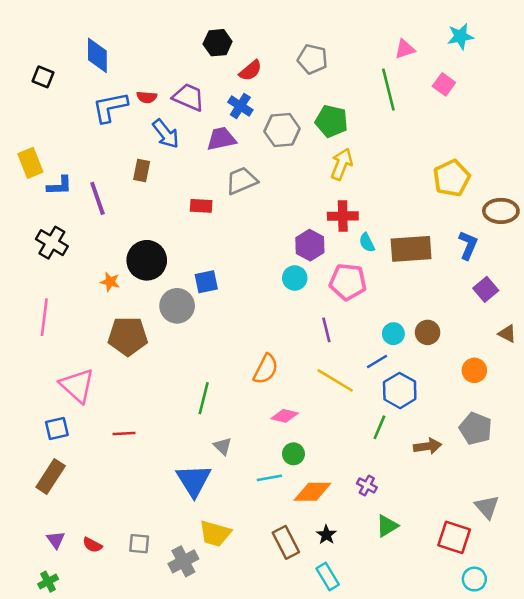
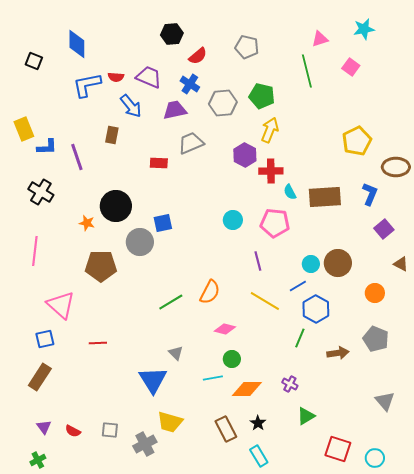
purple hexagon: (310, 245) -> (245, 155), moved
brown circle: (428, 332) -> (338, 263), size x1.4
green line: (204, 398) -> (171, 302), moved, turned 45
red square: (454, 537) -> (338, 449), moved

